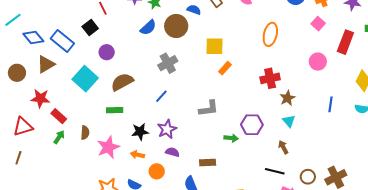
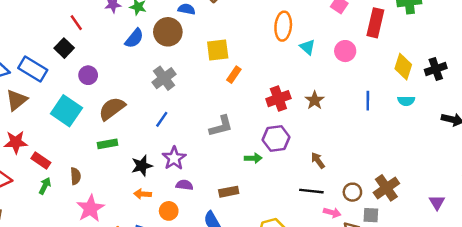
red cross: (270, 78) -> (278, 99), moved
cyan triangle: (289, 121) -> (307, 47), moved
pink star: (108, 147) -> (90, 208), moved

